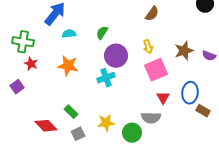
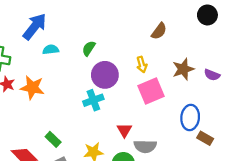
brown semicircle: (152, 14) -> (159, 31), moved
orange star: (68, 66) -> (32, 88), moved
red triangle: (163, 98) -> (124, 130), moved

